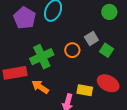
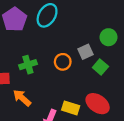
green circle: (109, 12) -> (108, 37), moved
green cross: (42, 57) -> (28, 65), size x0.7

